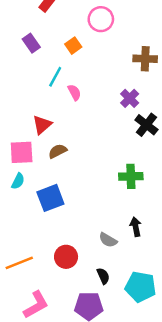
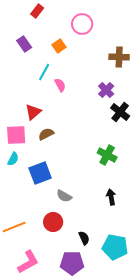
green cross: (131, 176) -> (107, 155), turned 30
gray semicircle: (108, 240) -> (64, 196), moved

